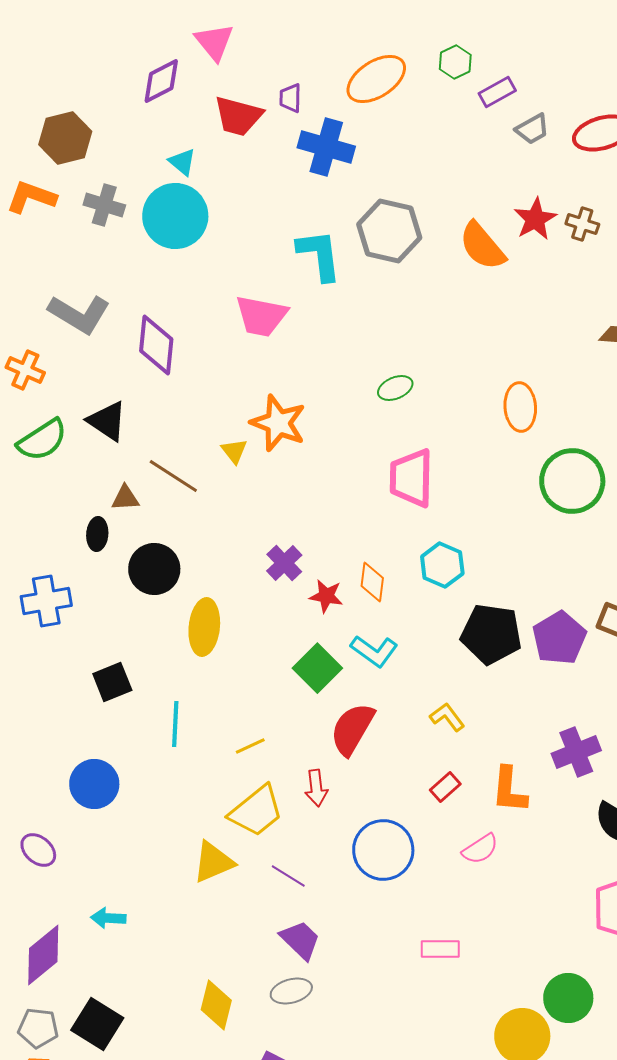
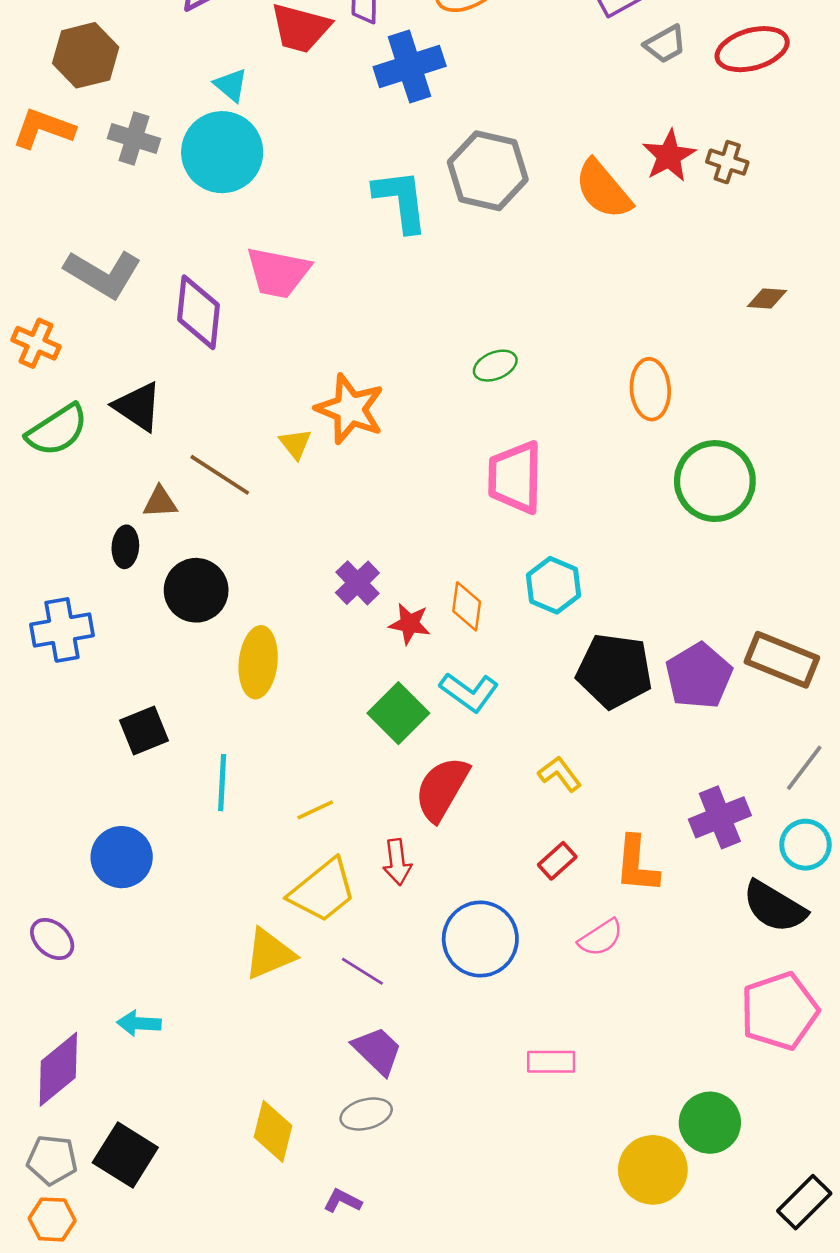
blue cross: (326, 147) -> (410, 67), turned -34
pink trapezoid: (261, 316) -> (278, 273), moved

